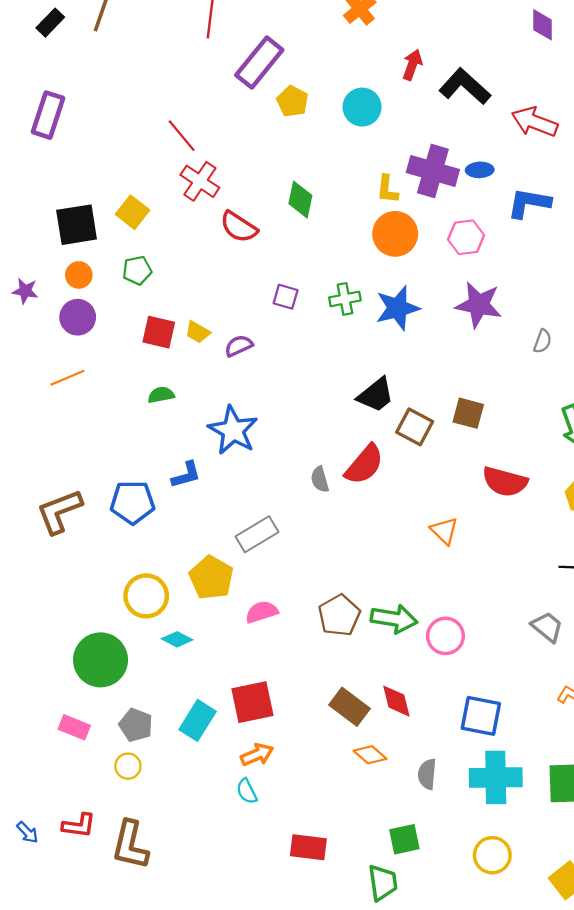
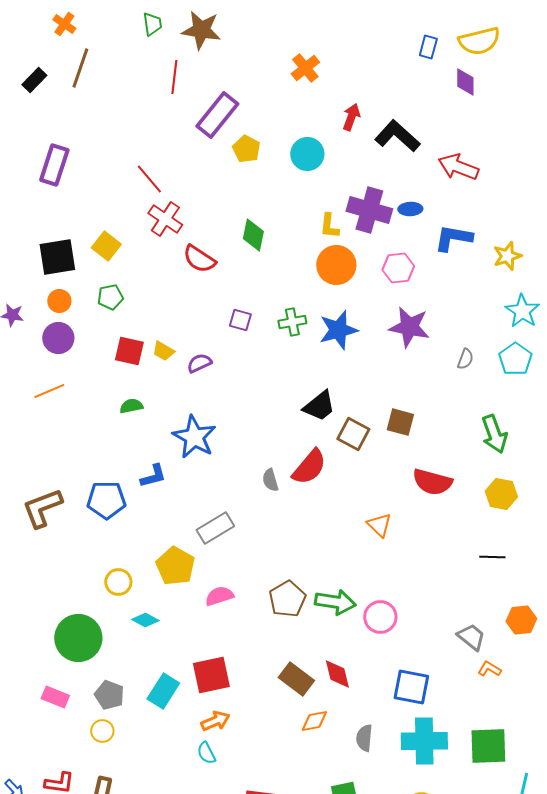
purple rectangle: (48, 115) -> (54, 165), moved
yellow circle: (146, 596) -> (118, 582), size x0.7
gray trapezoid: (547, 627) -> (471, 637), moved
orange diamond: (370, 755) -> (314, 721), turned -52

